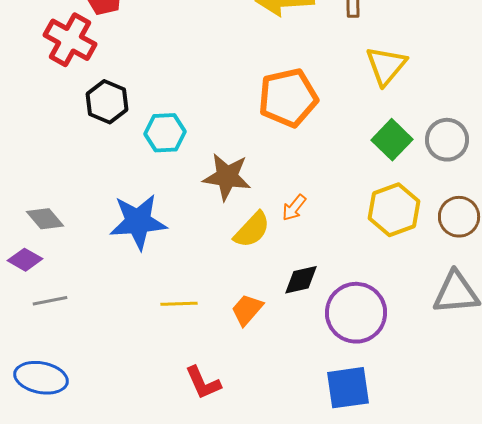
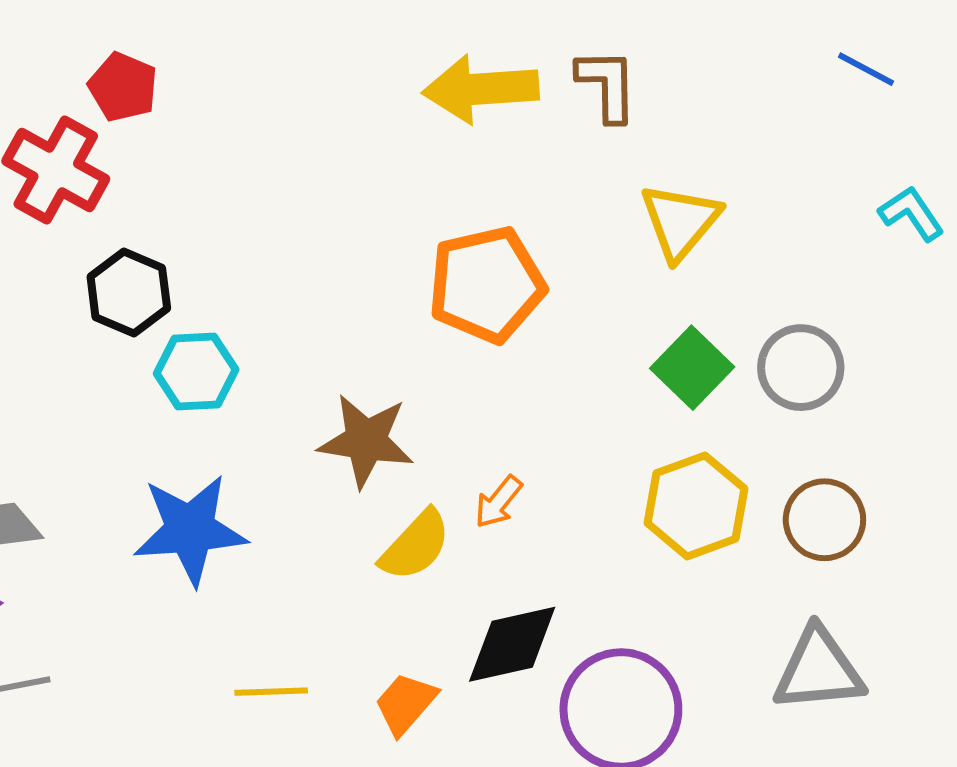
cyan hexagon: (165, 133) -> (196, 372), moved
black diamond: (301, 280) -> (512, 644), size x1.4

